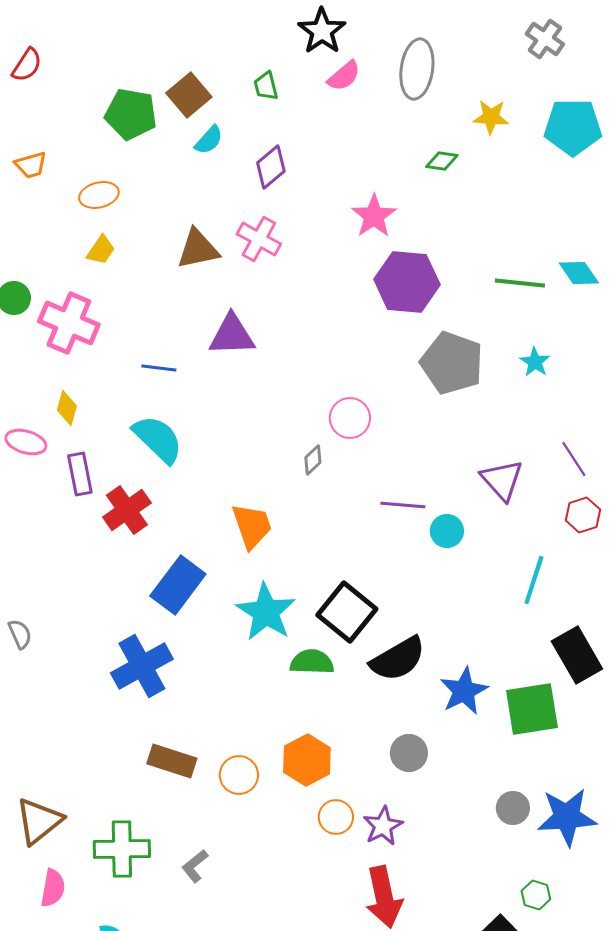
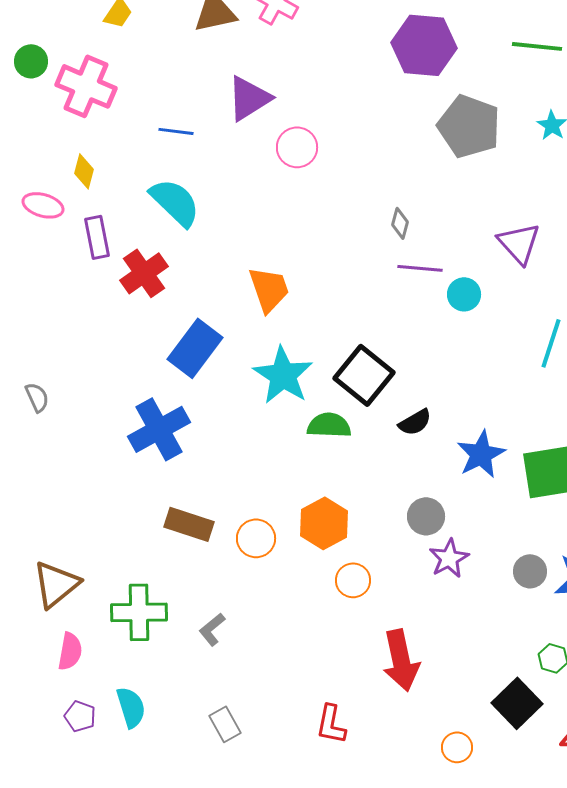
purple triangle: (232, 335) -> (249, 98), turned -30
pink circle: (350, 418) -> (297, 147), moved
gray diamond: (313, 460) -> (400, 223), moved, turned -32
black semicircle: (398, 659) -> (415, 422), size x0.6
purple star: (383, 826) -> (449, 558), moved

